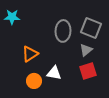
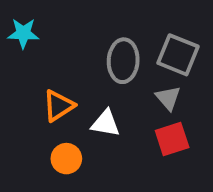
gray triangle: (86, 50) -> (168, 98), turned -32
white triangle: (54, 73) -> (106, 123), moved

